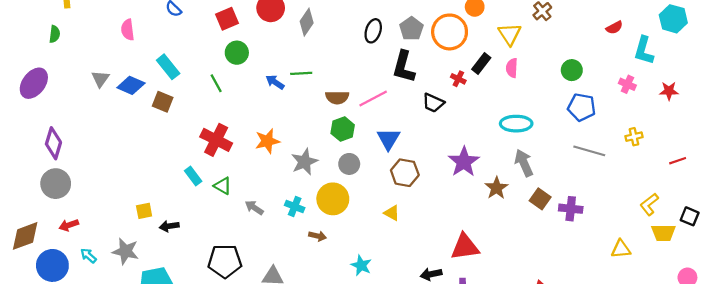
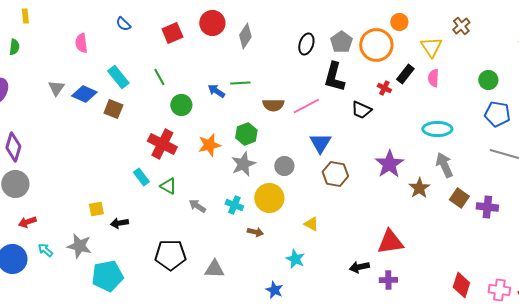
green circle: (237, 53) -> (181, 105), moved
green line: (216, 83) -> (159, 77), moved
green hexagon: (343, 129) -> (246, 134), moved
yellow triangle: (392, 213) -> (311, 224), moved

